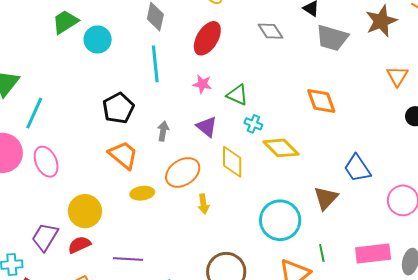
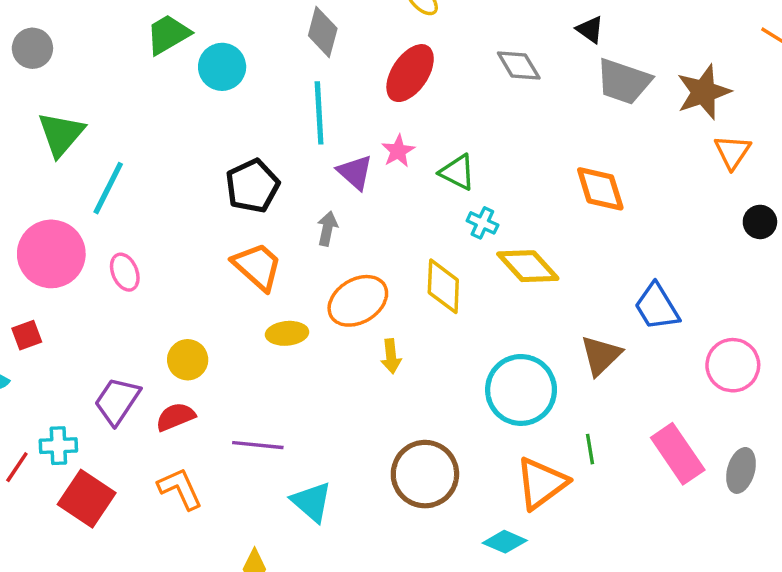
brown star: (381, 21) -> (704, 92), moved
pink star: (202, 84) -> (398, 151), turned 30
purple triangle: (207, 127) -> (355, 172), moved
pink ellipse: (46, 162) -> (125, 272), size x0.7
yellow circle: (85, 211) -> (188, 360), size x0.7
pink rectangle: (373, 253) -> (678, 454), turned 60

